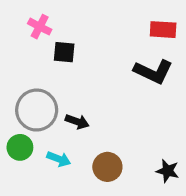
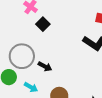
black square: (64, 52) -> (43, 24), turned 32

